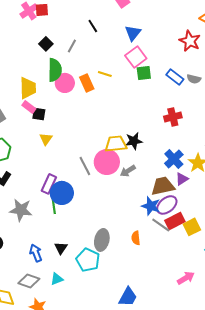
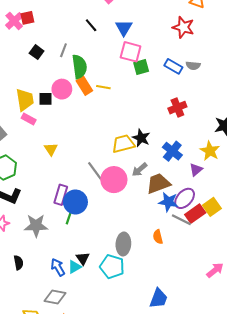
black line: (93, 26) -> (91, 25), moved
pink square: (136, 57) -> (131, 52), turned -30
green semicircle: (55, 70) -> (79, 67), moved
yellow line: (105, 74) -> (103, 87), moved
black square: (39, 114) -> (46, 99), moved
black star: (134, 141) -> (141, 138), turned -30
blue cross: (174, 159) -> (172, 151), moved
pink circle: (107, 162) -> (114, 180), moved
brown trapezoid: (163, 186) -> (158, 183), moved
green line: (54, 206) -> (69, 216), turned 35
yellow square: (192, 227) -> (212, 207), moved
cyan triangle: (57, 279) -> (75, 267), moved

